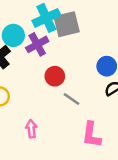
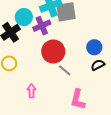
red circle: (55, 76) -> (53, 52), size x1.5

